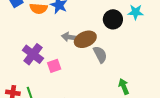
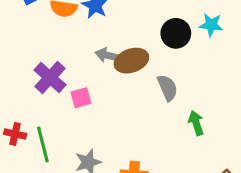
gray semicircle: (100, 54) -> (167, 88), moved
green arrow: (124, 86) -> (196, 123), moved

